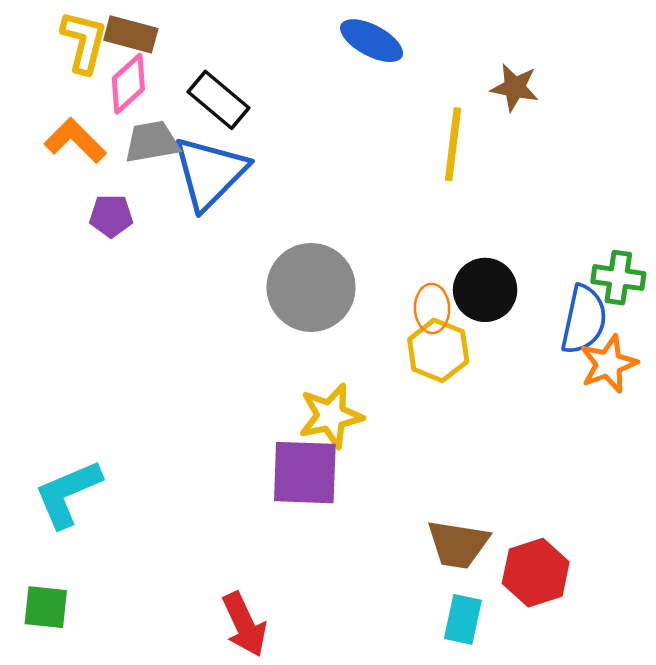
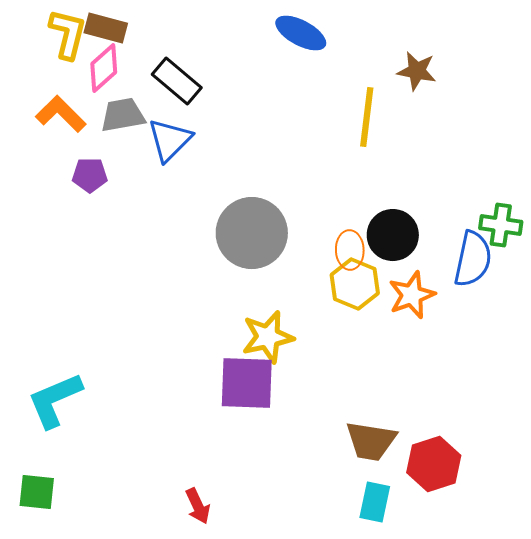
blue triangle: (210, 173) -> (170, 140), size x0.7
orange star: (609, 364) -> (412, 295), moved
red arrow: (244, 624) -> (198, 506), size x0.7

